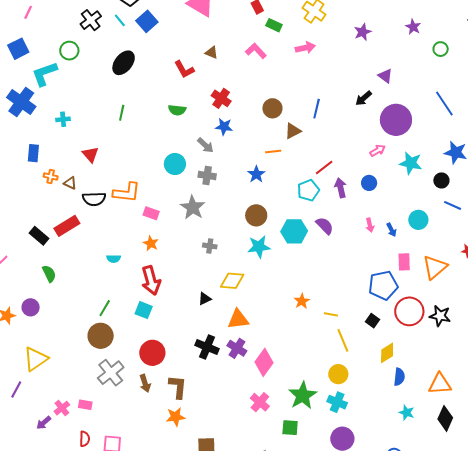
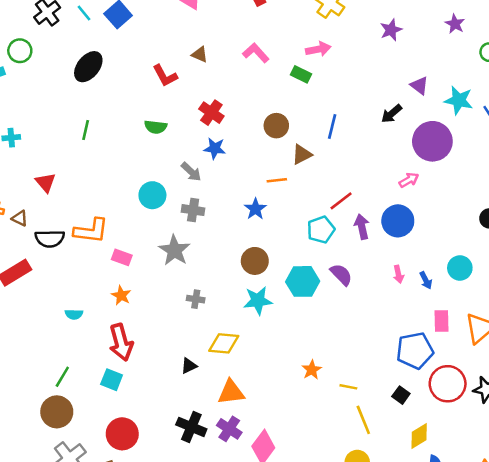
green rectangle: (274, 25) -> (301, 74), moved
cyan star: (411, 163) -> (459, 100), moved
blue circle: (369, 183) -> (398, 221), size x1.6

